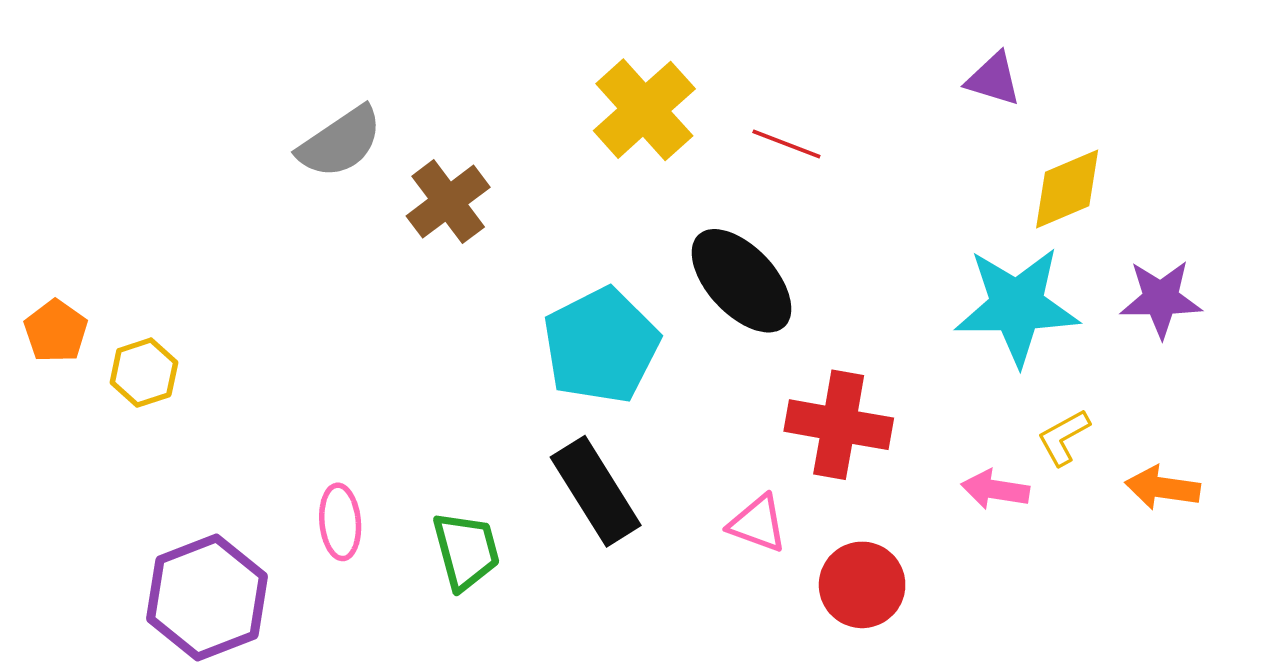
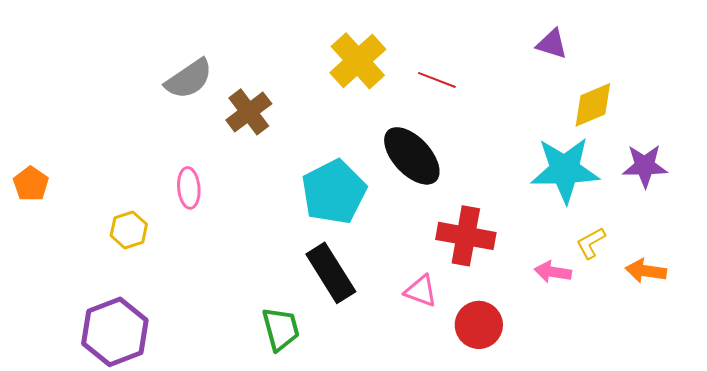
yellow hexagon: (144, 373) -> (129, 230), moved
pink ellipse: (340, 522) -> (189, 188), moved
green trapezoid: (466, 551) -> (281, 329), moved

